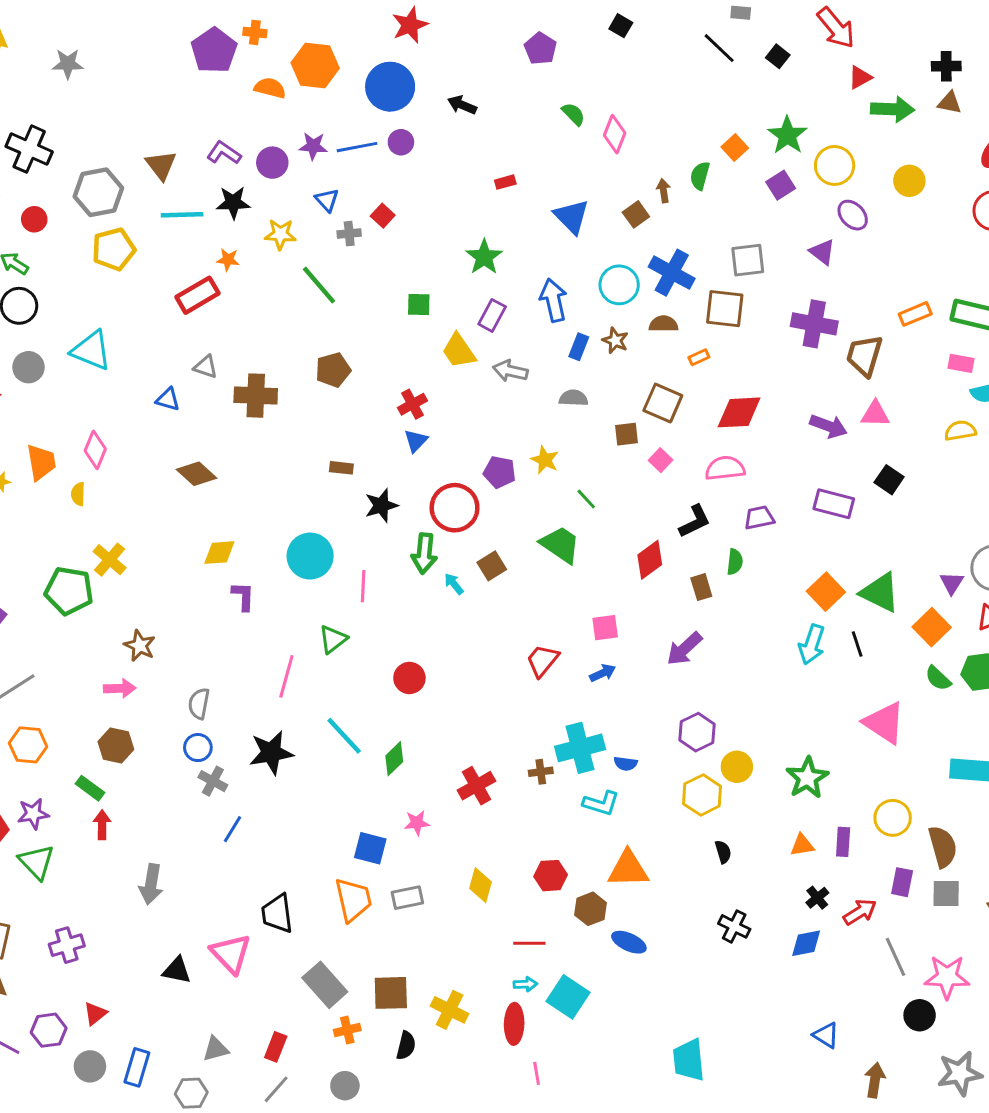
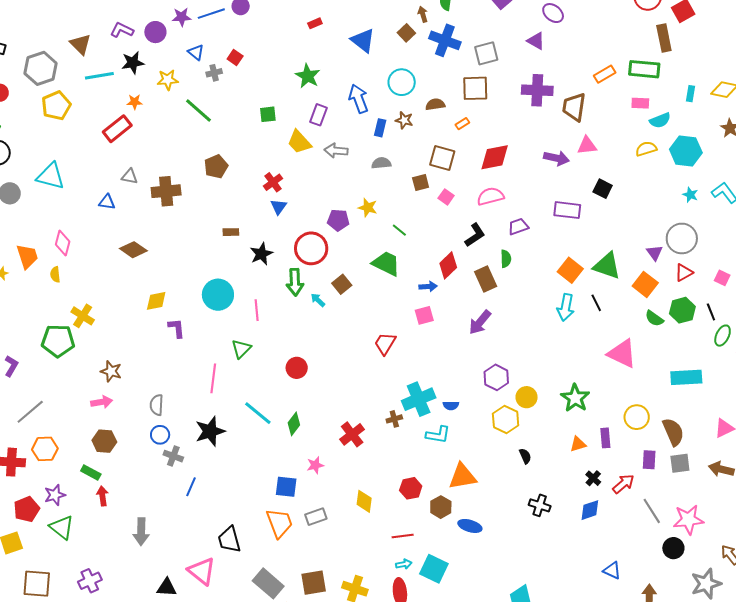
blue cross: (672, 273) -> (445, 40), moved
brown rectangle: (701, 587) -> (486, 279), size x1.4
blue arrow: (603, 673) -> (428, 287), moved, turned 30

